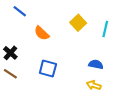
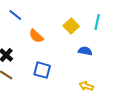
cyan line: (105, 29) -> (97, 22), moved
blue semicircle: (96, 64) -> (85, 51), moved

